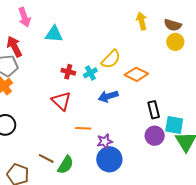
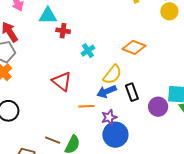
yellow semicircle: (111, 59) -> (112, 75), moved
red cross: (68, 72) -> (63, 31), moved
blue arrow: (108, 96) -> (107, 91), moved
black rectangle: (154, 110) -> (132, 92), moved

